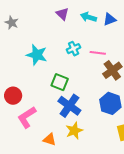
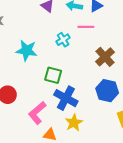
pink line: (98, 53) -> (86, 27), moved
pink L-shape: (27, 117) -> (37, 113), moved

